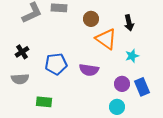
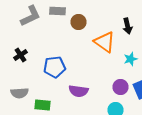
brown circle: (91, 19) -> (78, 22), moved
purple semicircle: (89, 70) -> (78, 91), moved
gray semicircle: (20, 79) -> (20, 93), moved

